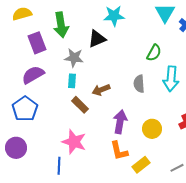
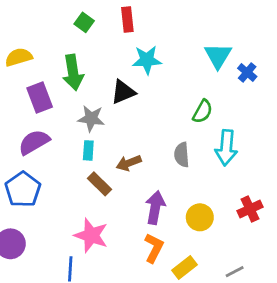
orange L-shape: (119, 151) -> (154, 248), turned -140

